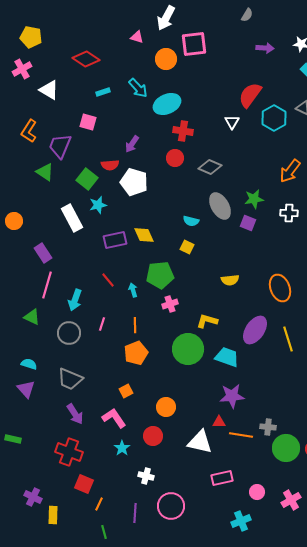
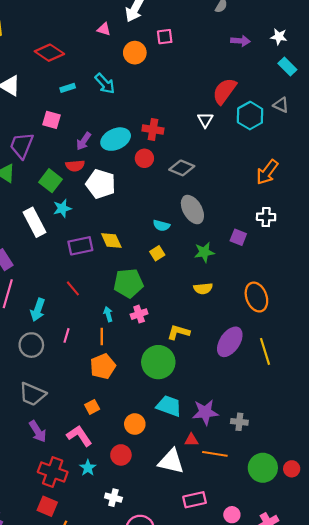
pink square: (194, 44) -> (165, 37), size x0.6
cyan ellipse: (167, 104) -> (116, 139), moved
purple arrow: (132, 144) -> (84, 141), moved
green star: (254, 199) -> (204, 252), moved
purple square: (248, 223) -> (238, 237), moved
yellow square: (187, 247) -> (157, 253), turned 32
cyan arrow: (133, 290) -> (108, 314), moved
cyan trapezoid: (227, 357) -> (169, 406), moved
gray cross: (268, 427) -> (239, 422), moved
red cross: (69, 452) -> (53, 472), moved

